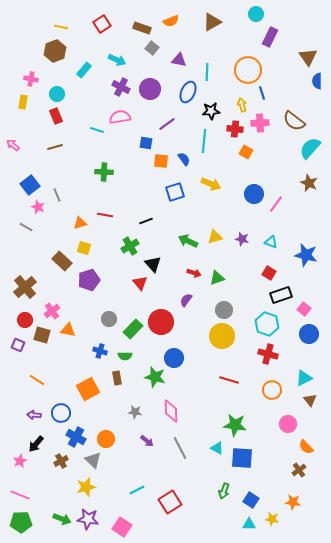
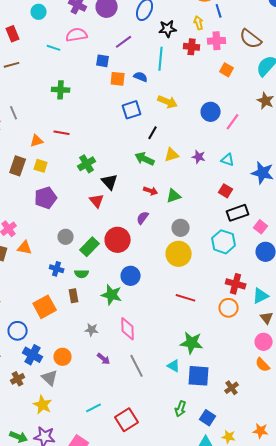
cyan circle: (57, 94) -> (39, 12), moved
orange square: (246, 152) -> (227, 70), moved
blue semicircle: (184, 159) -> (141, 77), turned -32
black line: (146, 221) -> (153, 133), moved, turned -40
brown rectangle: (62, 261) -> (18, 166), moved, turned 66
red cross: (268, 354) -> (236, 284), moved
pink circle: (288, 424) -> (264, 342), moved
brown cross: (299, 470) -> (232, 388), moved
yellow star: (86, 487) -> (43, 405), turned -30
orange star: (293, 502) -> (261, 431), moved

